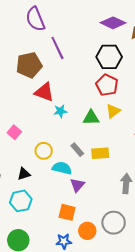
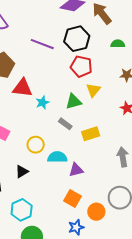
purple line: (57, 48) -> (42, 44), moved, turned -30
gray rectangle: (77, 150) -> (65, 124), moved
purple triangle: (77, 185) -> (76, 170), turned 49
cyan hexagon: (21, 201) -> (22, 210), moved
orange square: (67, 212) -> (73, 198), turned 30

